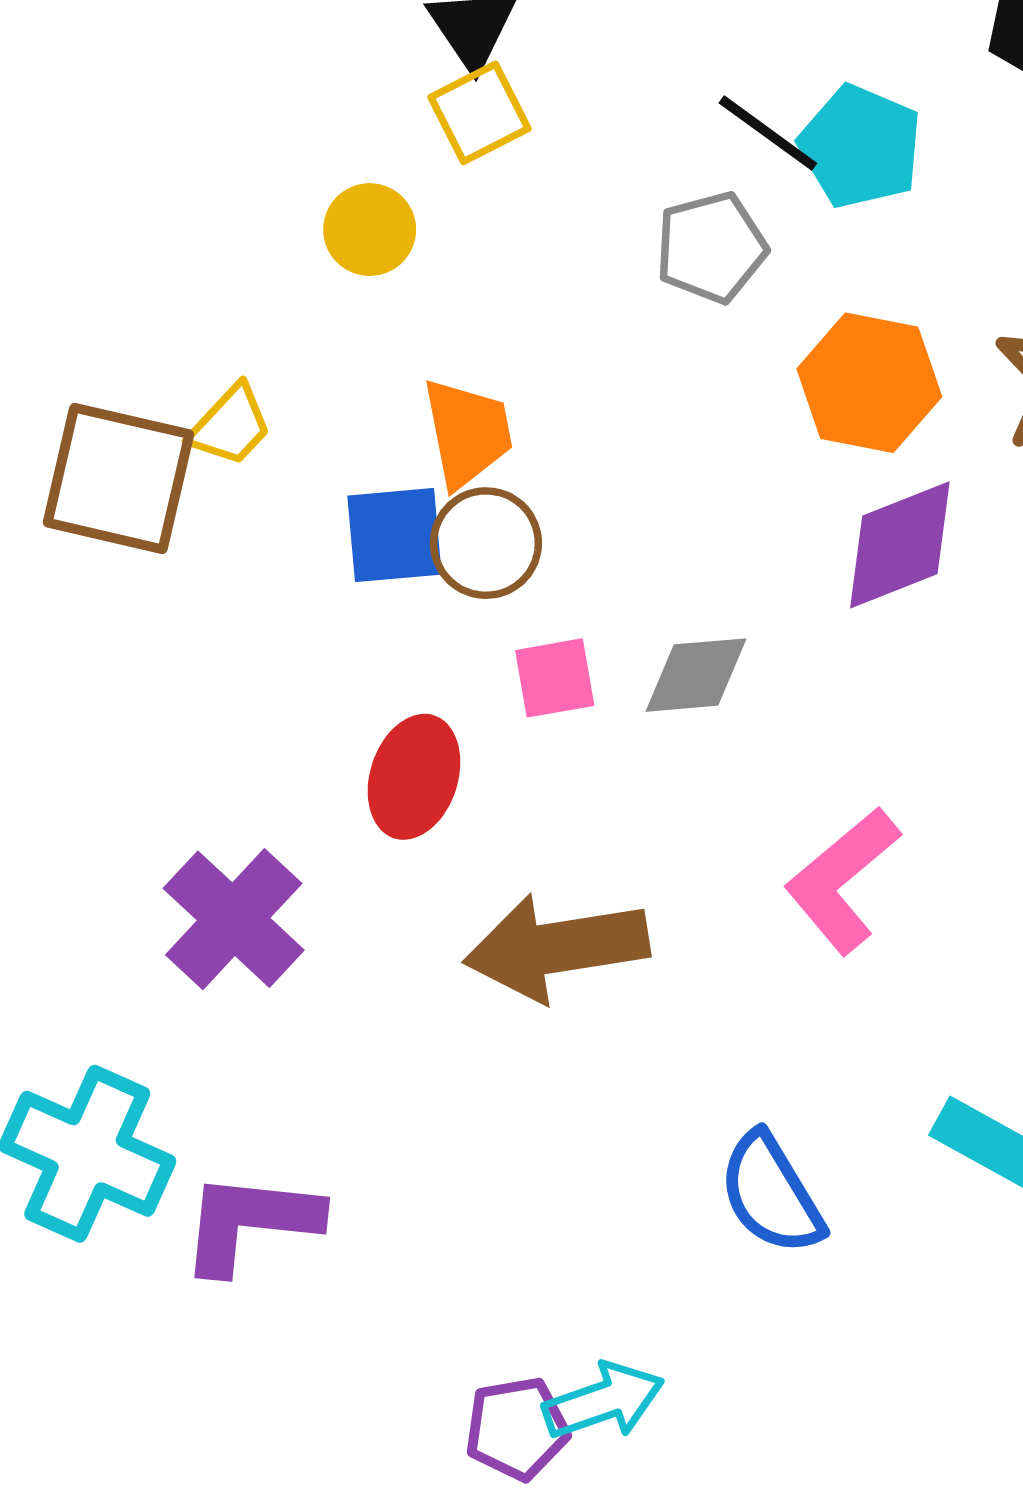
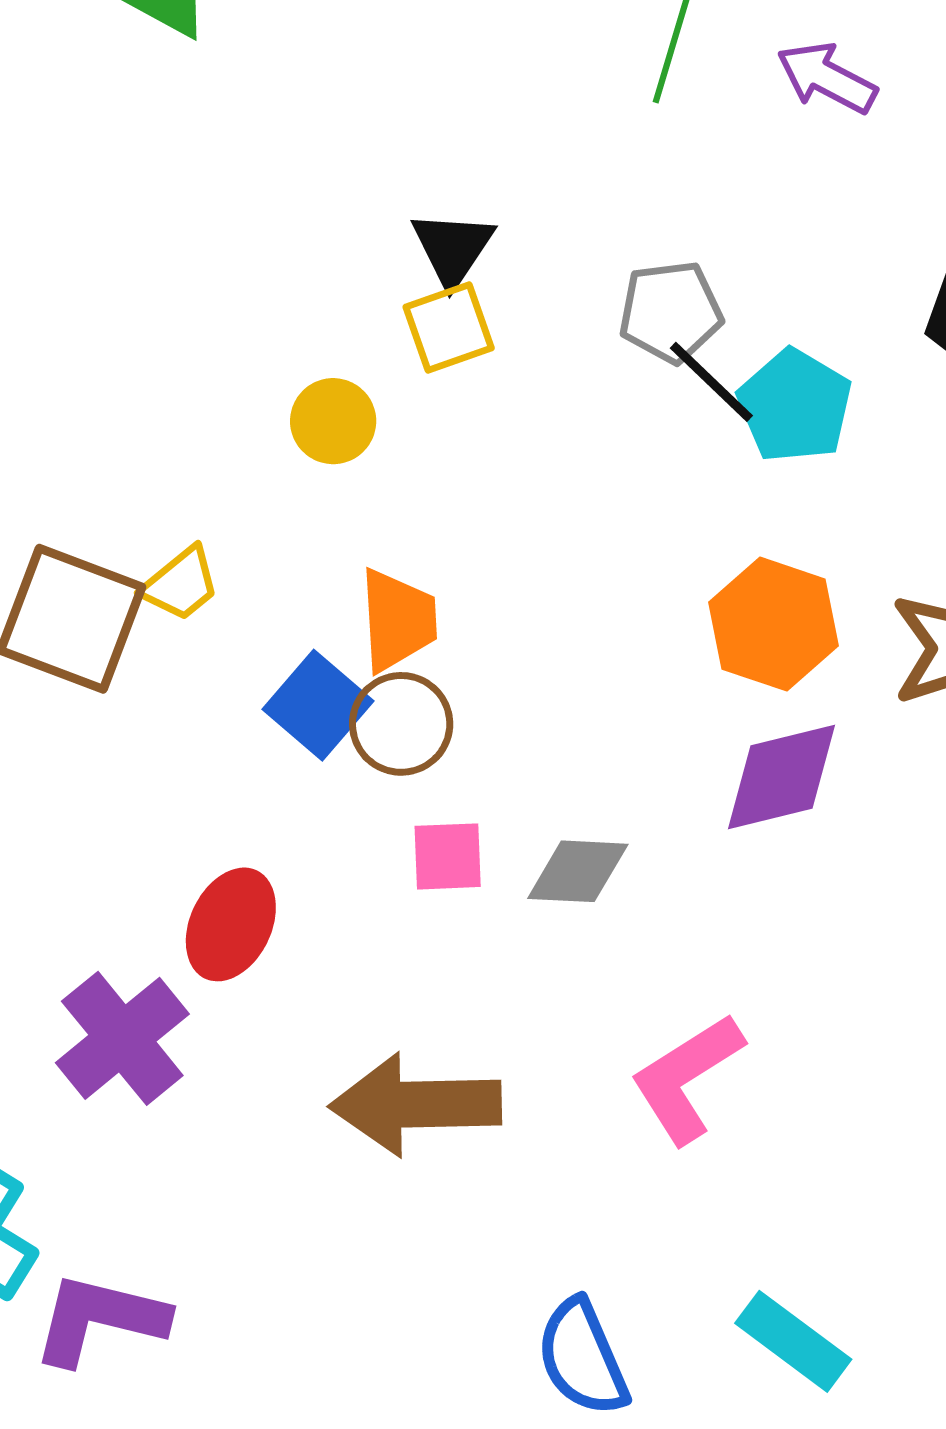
gray pentagon: (711, 247) -> (671, 312), moved
blue square: (394, 535) -> (318, 705), turned 38
red ellipse: (414, 777) -> (231, 924), moved

